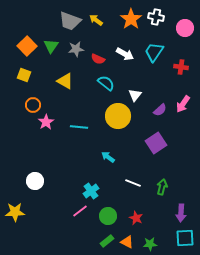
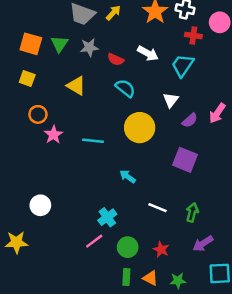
yellow arrow: (96, 20) -> (113, 13), turned 96
orange square: (27, 46) -> (31, 44), turned -30
cyan trapezoid: (154, 52) -> (183, 65), moved
red cross: (181, 67) -> (193, 35), moved
white triangle: (135, 95) -> (171, 100), moved
purple square: (156, 143) -> (185, 160), turned -35
purple arrow: (181, 213) -> (203, 244), moved, turned 54
green rectangle: (107, 241) -> (126, 277), turned -48

